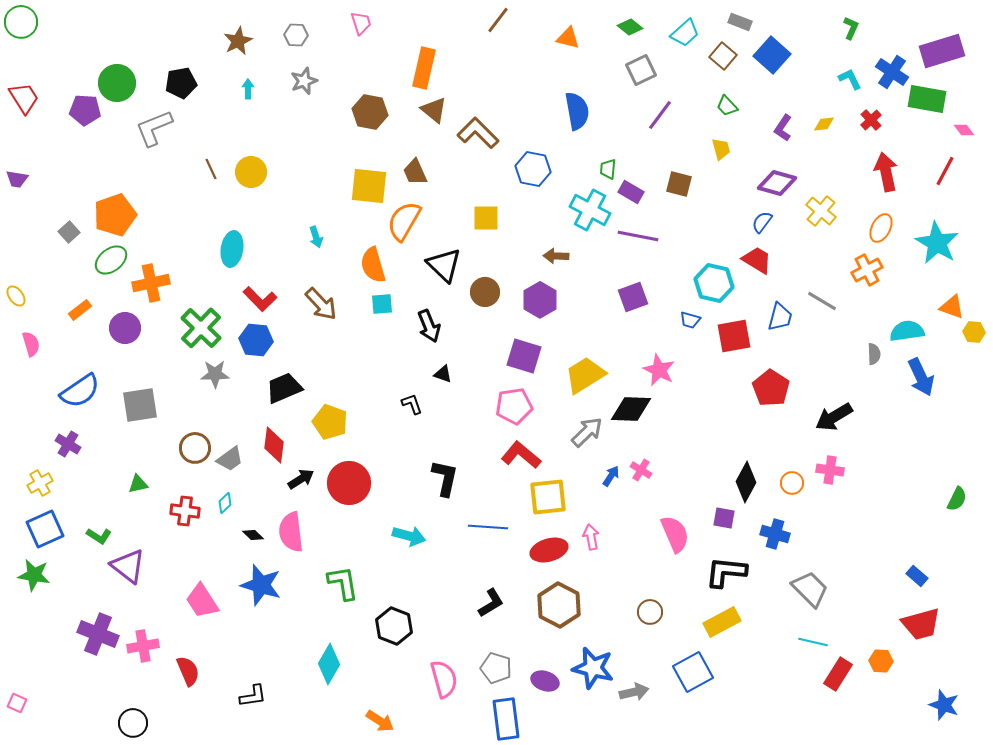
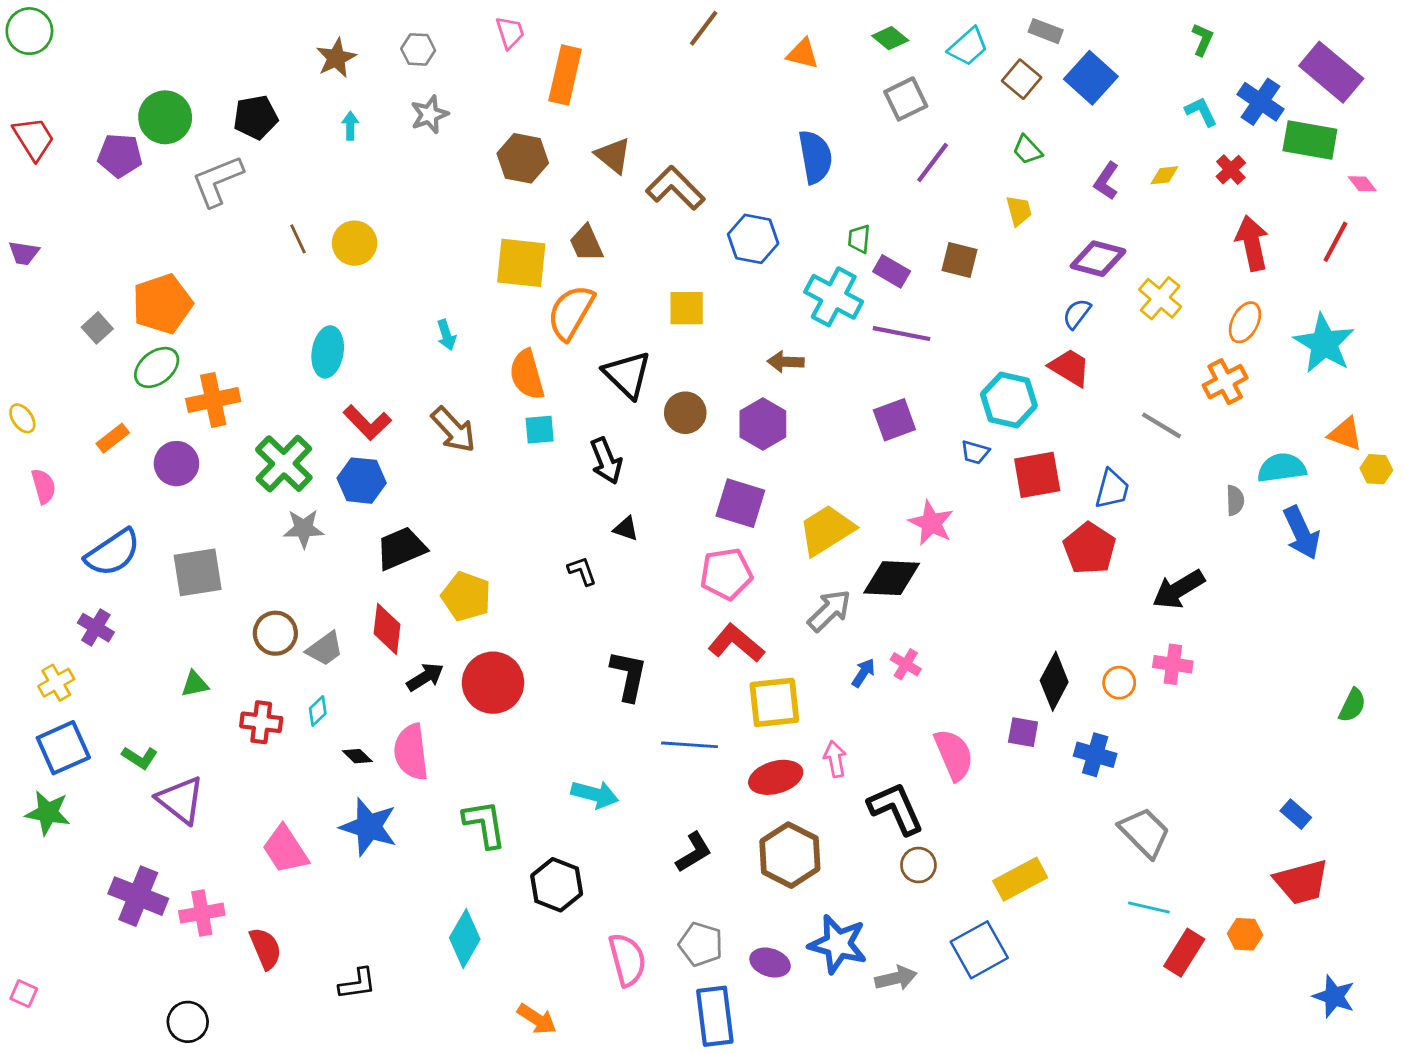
purple rectangle: (942, 51) -> (1331, 72), turned 57
orange rectangle: (424, 68) -> (565, 75), moved
blue trapezoid: (780, 317) -> (1112, 489), moved
cyan arrow: (409, 536) -> (595, 794), moved
black L-shape: (726, 572) -> (896, 808), moved, turned 60

